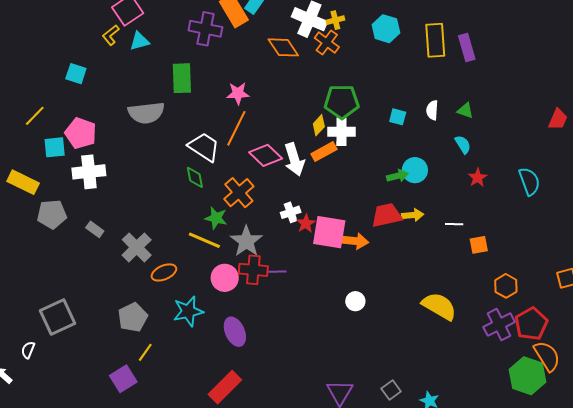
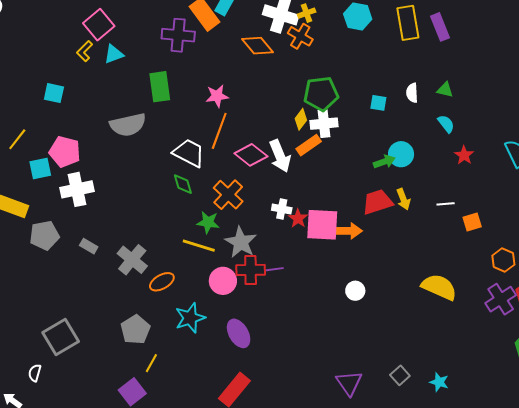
white cross: (291, 212) -> (282, 209), turned 36
yellow arrow: (413, 215) -> (403, 199), turned 80

